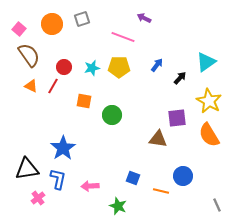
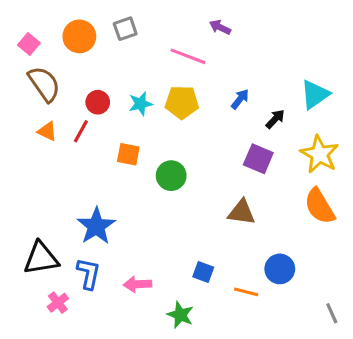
purple square: (177, 118) -> (258, 159), moved, turned 30

